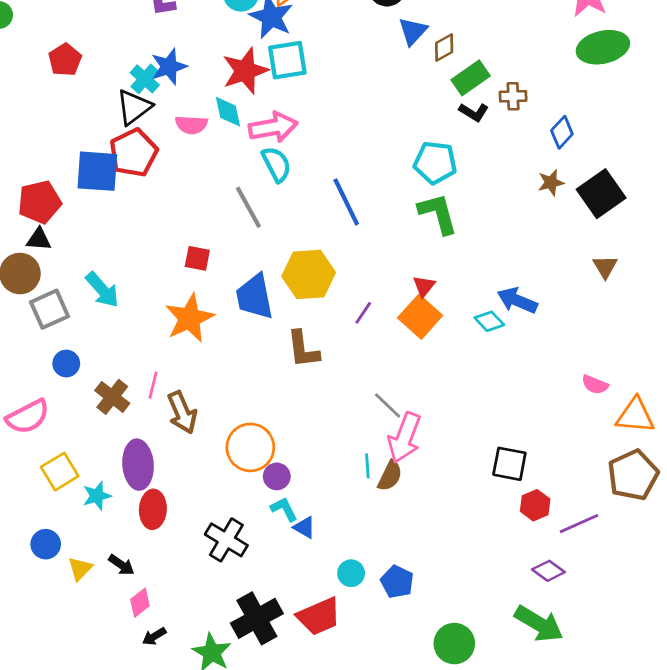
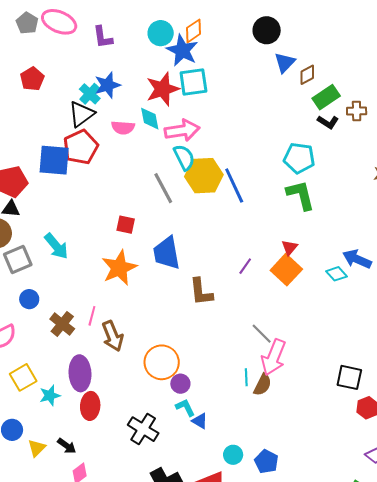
yellow hexagon: (309, 274) -> (204, 176), moved

